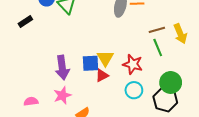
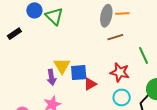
brown line: (157, 30) -> (115, 37), moved
yellow triangle: (105, 58) -> (62, 66), moved
purple arrow: (62, 67) -> (51, 77), size x0.7

